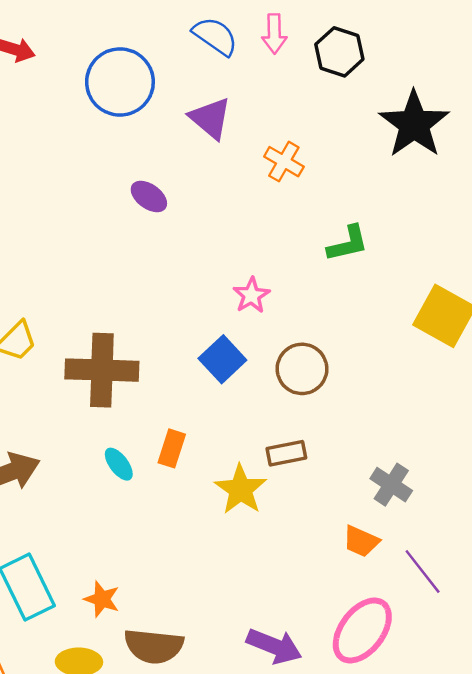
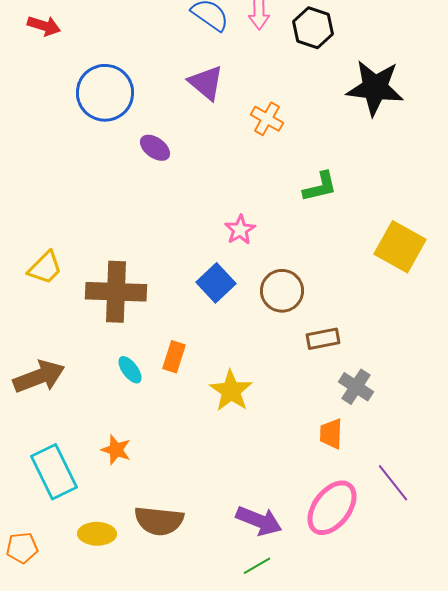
blue circle: (120, 82) -> (105, 93), moved
black star: (414, 124) -> (375, 88), turned -30
brown rectangle: (286, 453) -> (323, 339), moved
orange trapezoid: (361, 541) -> (331, 434), turned 68
purple line: (423, 571) -> (393, 483), moved
orange star: (102, 599) -> (116, 450), moved

